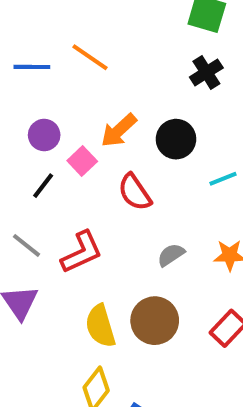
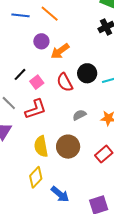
purple circle: (44, 135) -> (41, 41), moved
black circle: (176, 139) -> (87, 73), moved
pink square: (82, 161) -> (37, 82), moved

